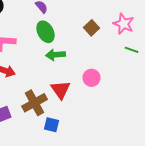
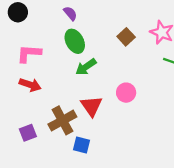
green arrow: (56, 55) -> (86, 67), turned -30

